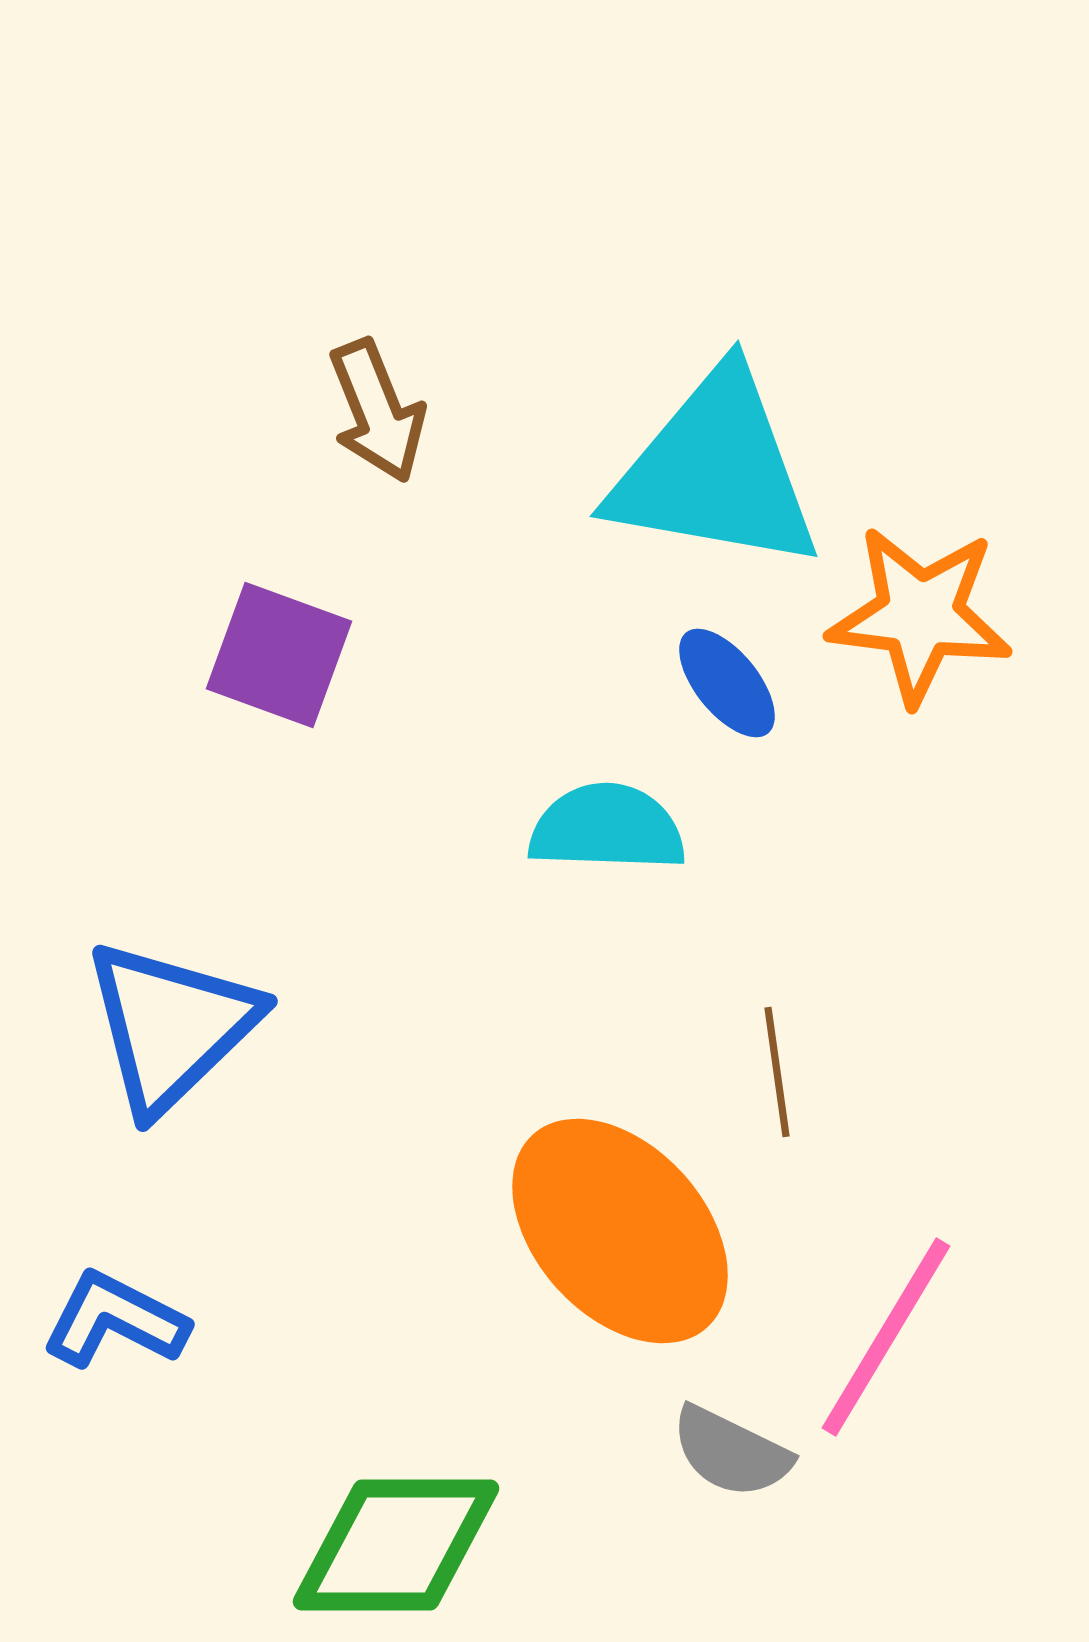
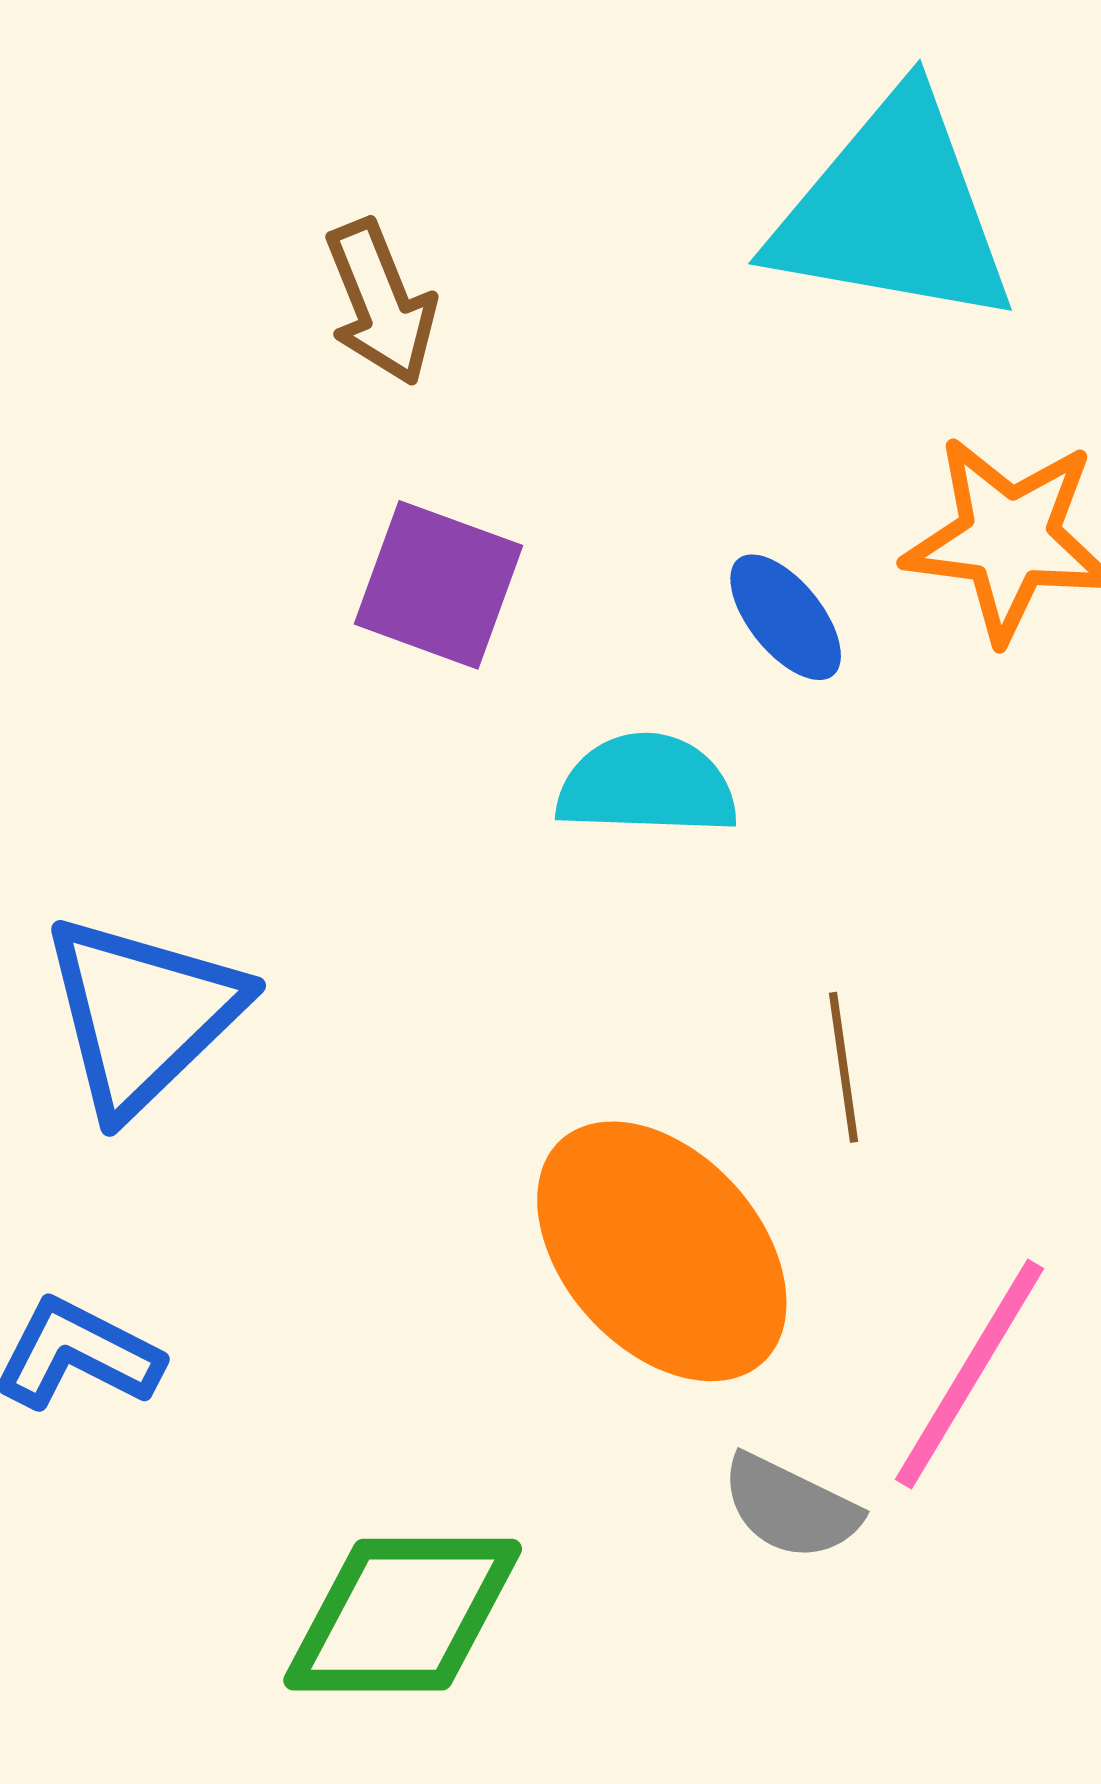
cyan triangle: (715, 471) -> (893, 211), moved
purple square: (279, 655) -> (438, 585), moved

